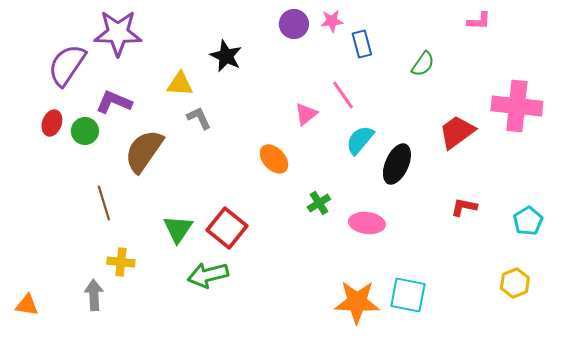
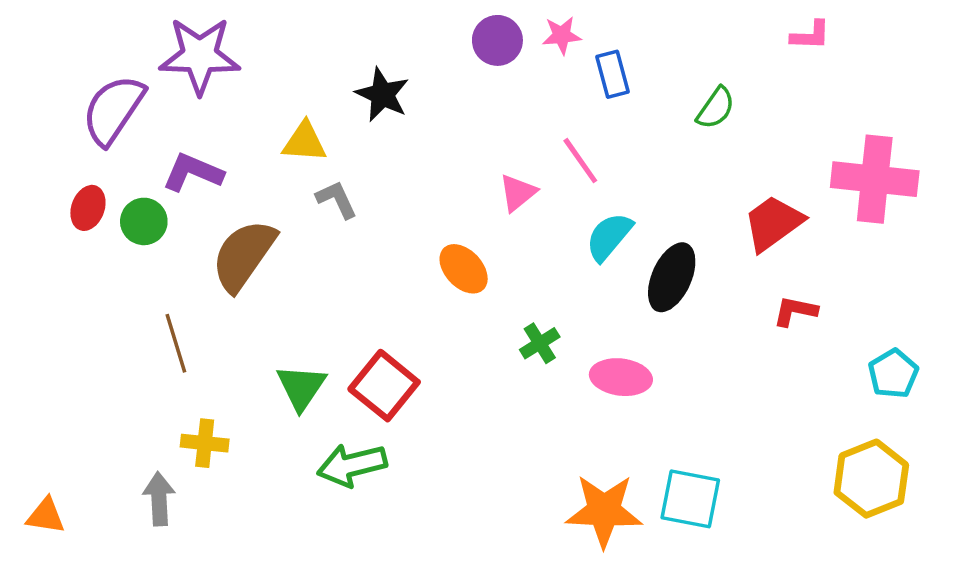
red L-shape: (464, 207) -> (795, 311), moved
yellow hexagon: (515, 283) -> (871, 479), size x1.5

